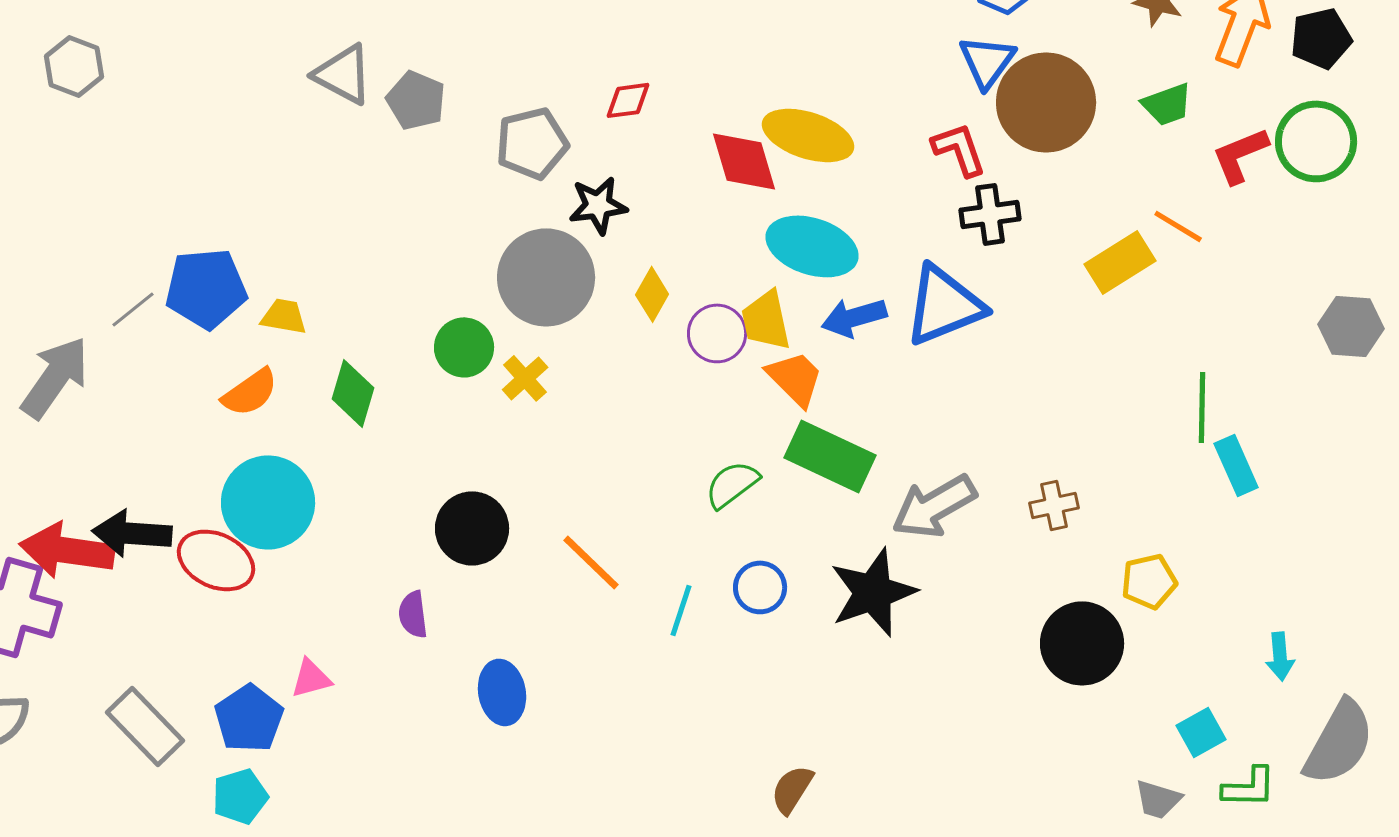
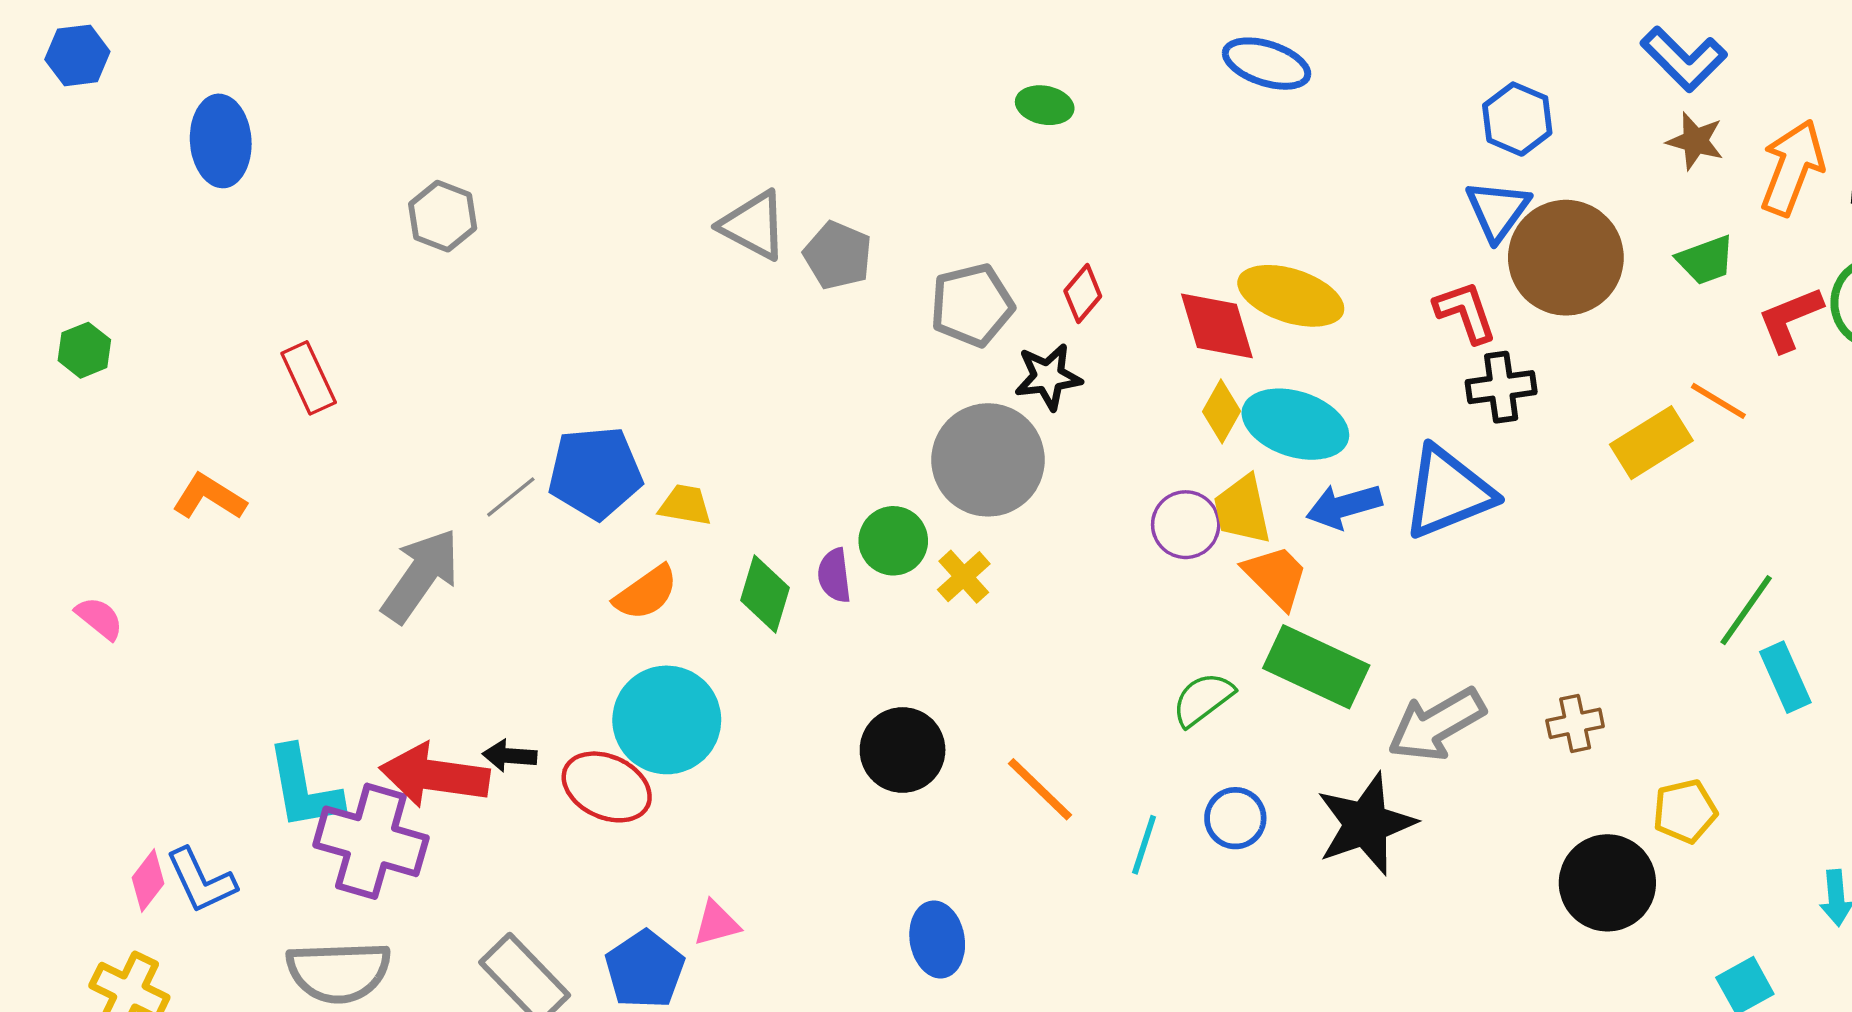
red diamond: (628, 100) -> (1083, 294), moved, turned -42
yellow diamond: (652, 294) -> (1221, 411), moved
green line: (1202, 407) -> (1746, 610), turned 34
black arrow: (132, 533) -> (510, 756), size x0.6
purple semicircle: (413, 614) -> (834, 575), moved

